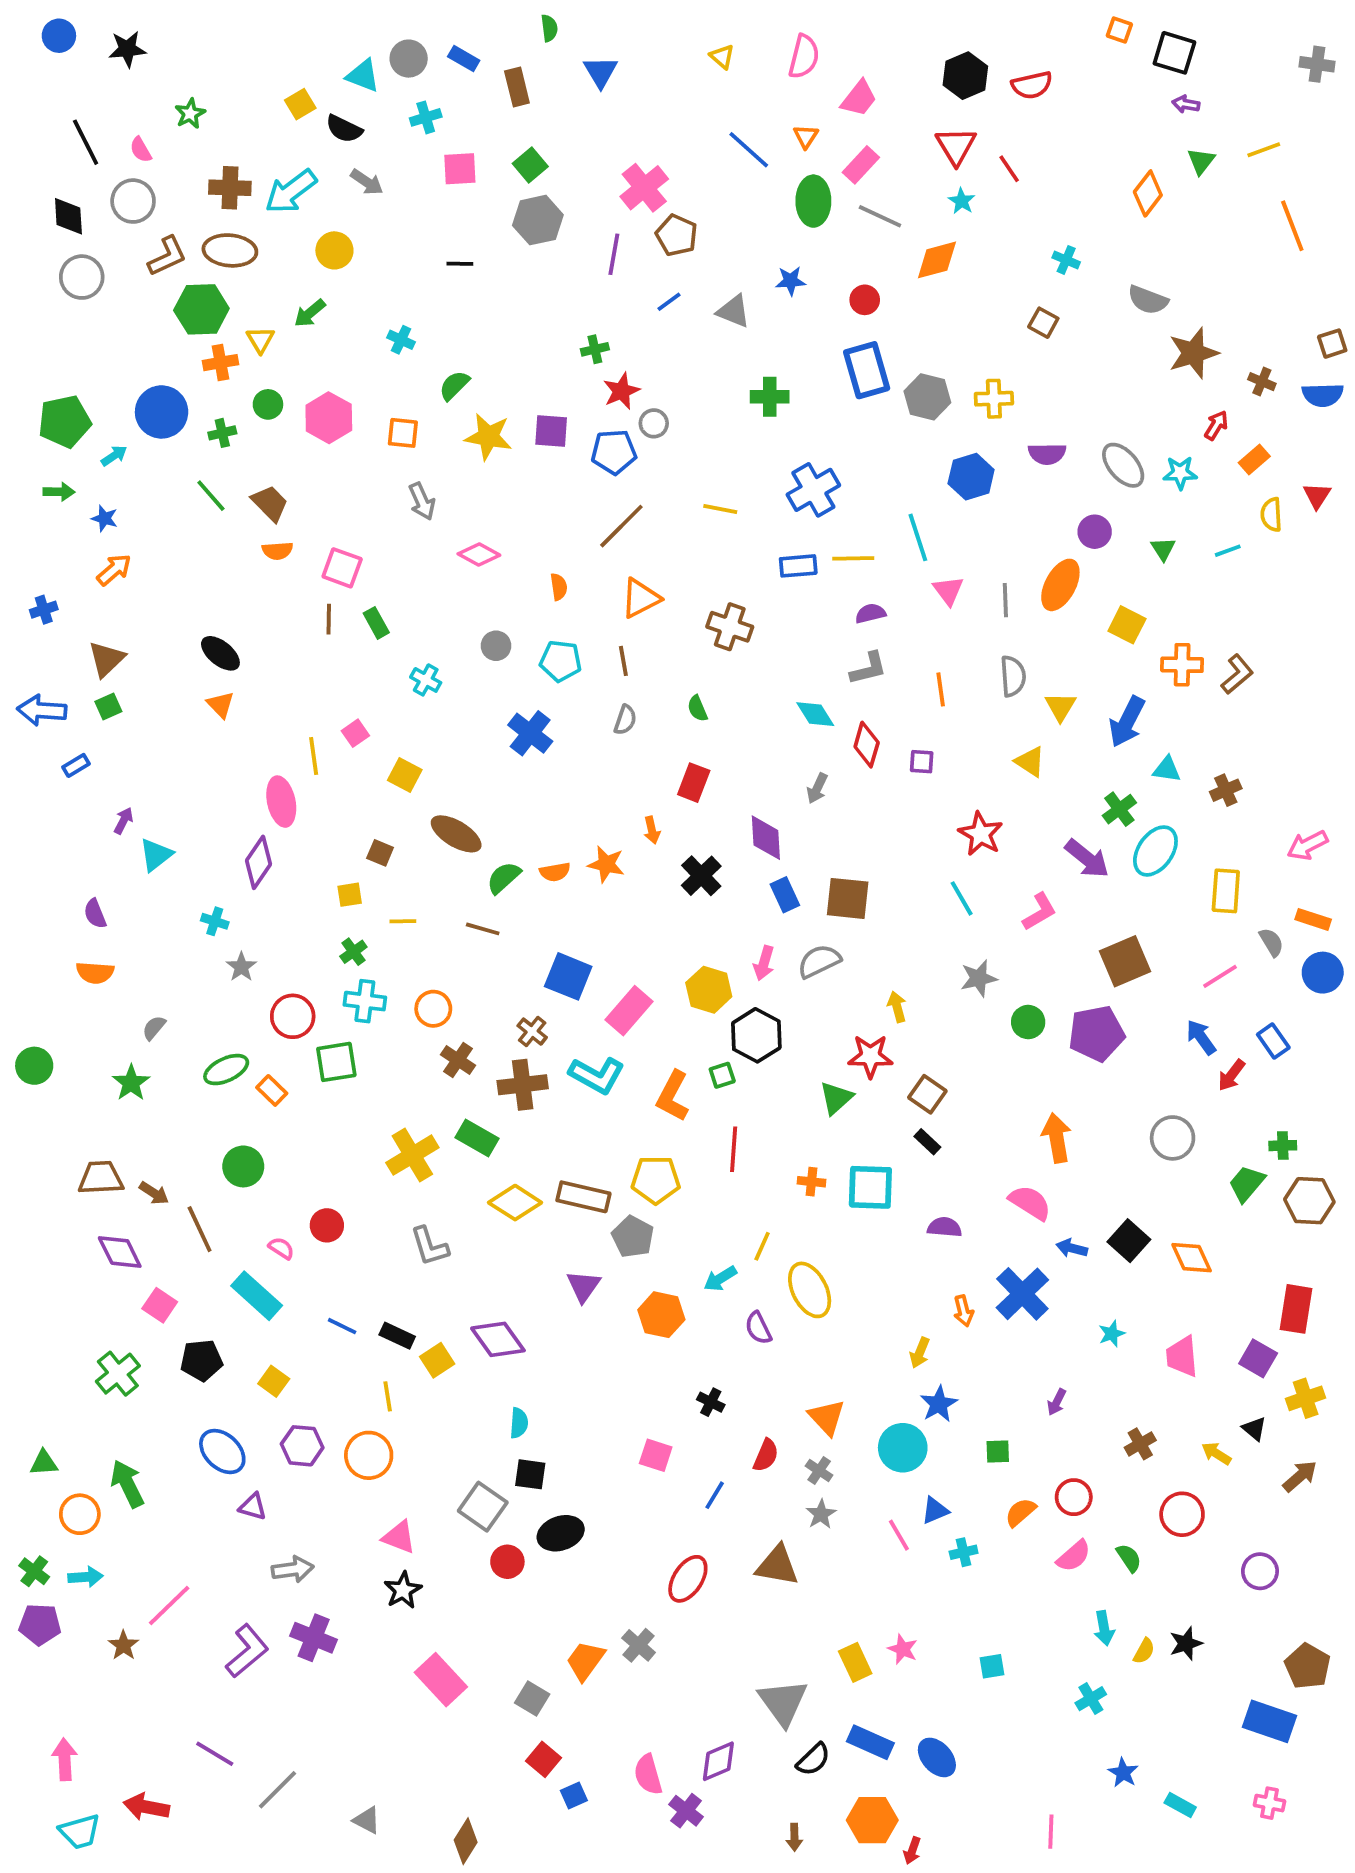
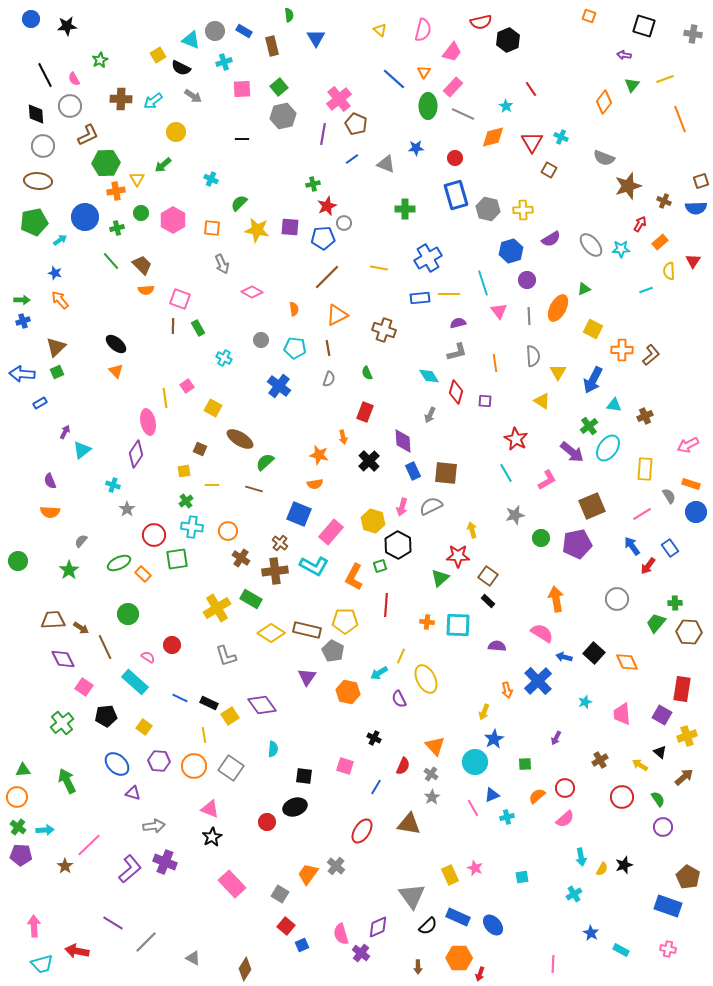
black square: (1174, 53) -> (644, 26), moved
red semicircle: (1032, 85) -> (481, 22), moved
red triangle: (956, 146) -> (532, 142), moved
cyan arrow: (291, 192) -> (153, 101), size x0.7
brown ellipse: (230, 250) -> (38, 181), moved
purple semicircle: (1047, 454) -> (551, 239), turned -30
green arrow: (59, 492) -> (22, 300), moved
purple circle: (1095, 532) -> (527, 280), moved
green triangle: (1163, 549) -> (584, 289), moved, turned 40
orange arrow: (114, 570) -> (60, 300), turned -90
orange semicircle: (555, 872) -> (315, 484), moved
black square: (530, 1474) -> (304, 776), moved
gray square: (483, 1507) -> (231, 768), moved
orange circle: (80, 1514) -> (17, 797), moved
green semicircle: (1129, 1558) -> (658, 799), moved

